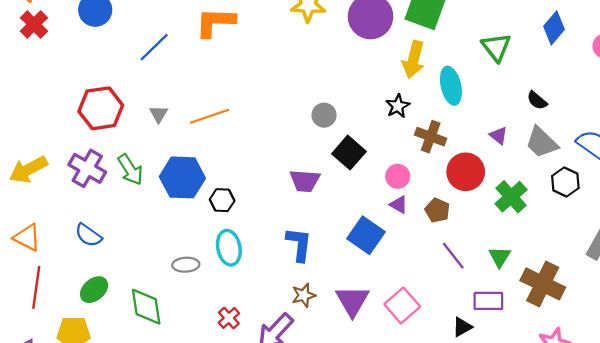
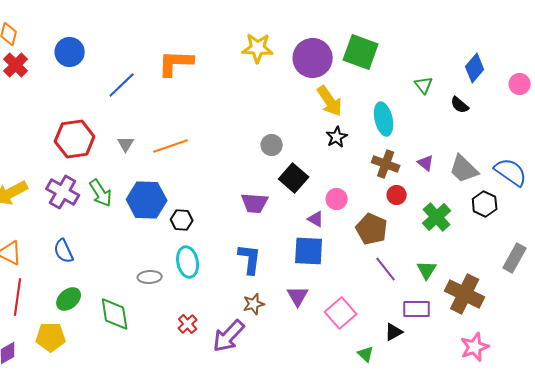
green triangle: (496, 47) -> (424, 85), size x0.7
yellow arrow: (414, 60) -> (330, 101), moved, turned -48
black semicircle: (537, 100) -> (460, 105), moved
brown cross: (431, 137) -> (386, 164), moved
red circle: (466, 172) -> (397, 195), size x0.6
purple triangle: (399, 205) -> (316, 219), moved
brown pentagon: (437, 210) -> (372, 229), size x1.4
blue semicircle: (88, 235) -> (64, 251), turned 30
blue square: (366, 235) -> (309, 251), turned -32
purple triangle: (352, 301) -> (298, 296), moved, size x0.7

